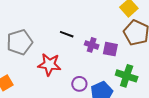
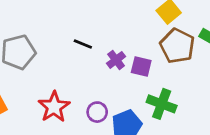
purple cross: (92, 45) -> (116, 60), turned 32
red star: (49, 65) -> (54, 107), moved, turned 30

